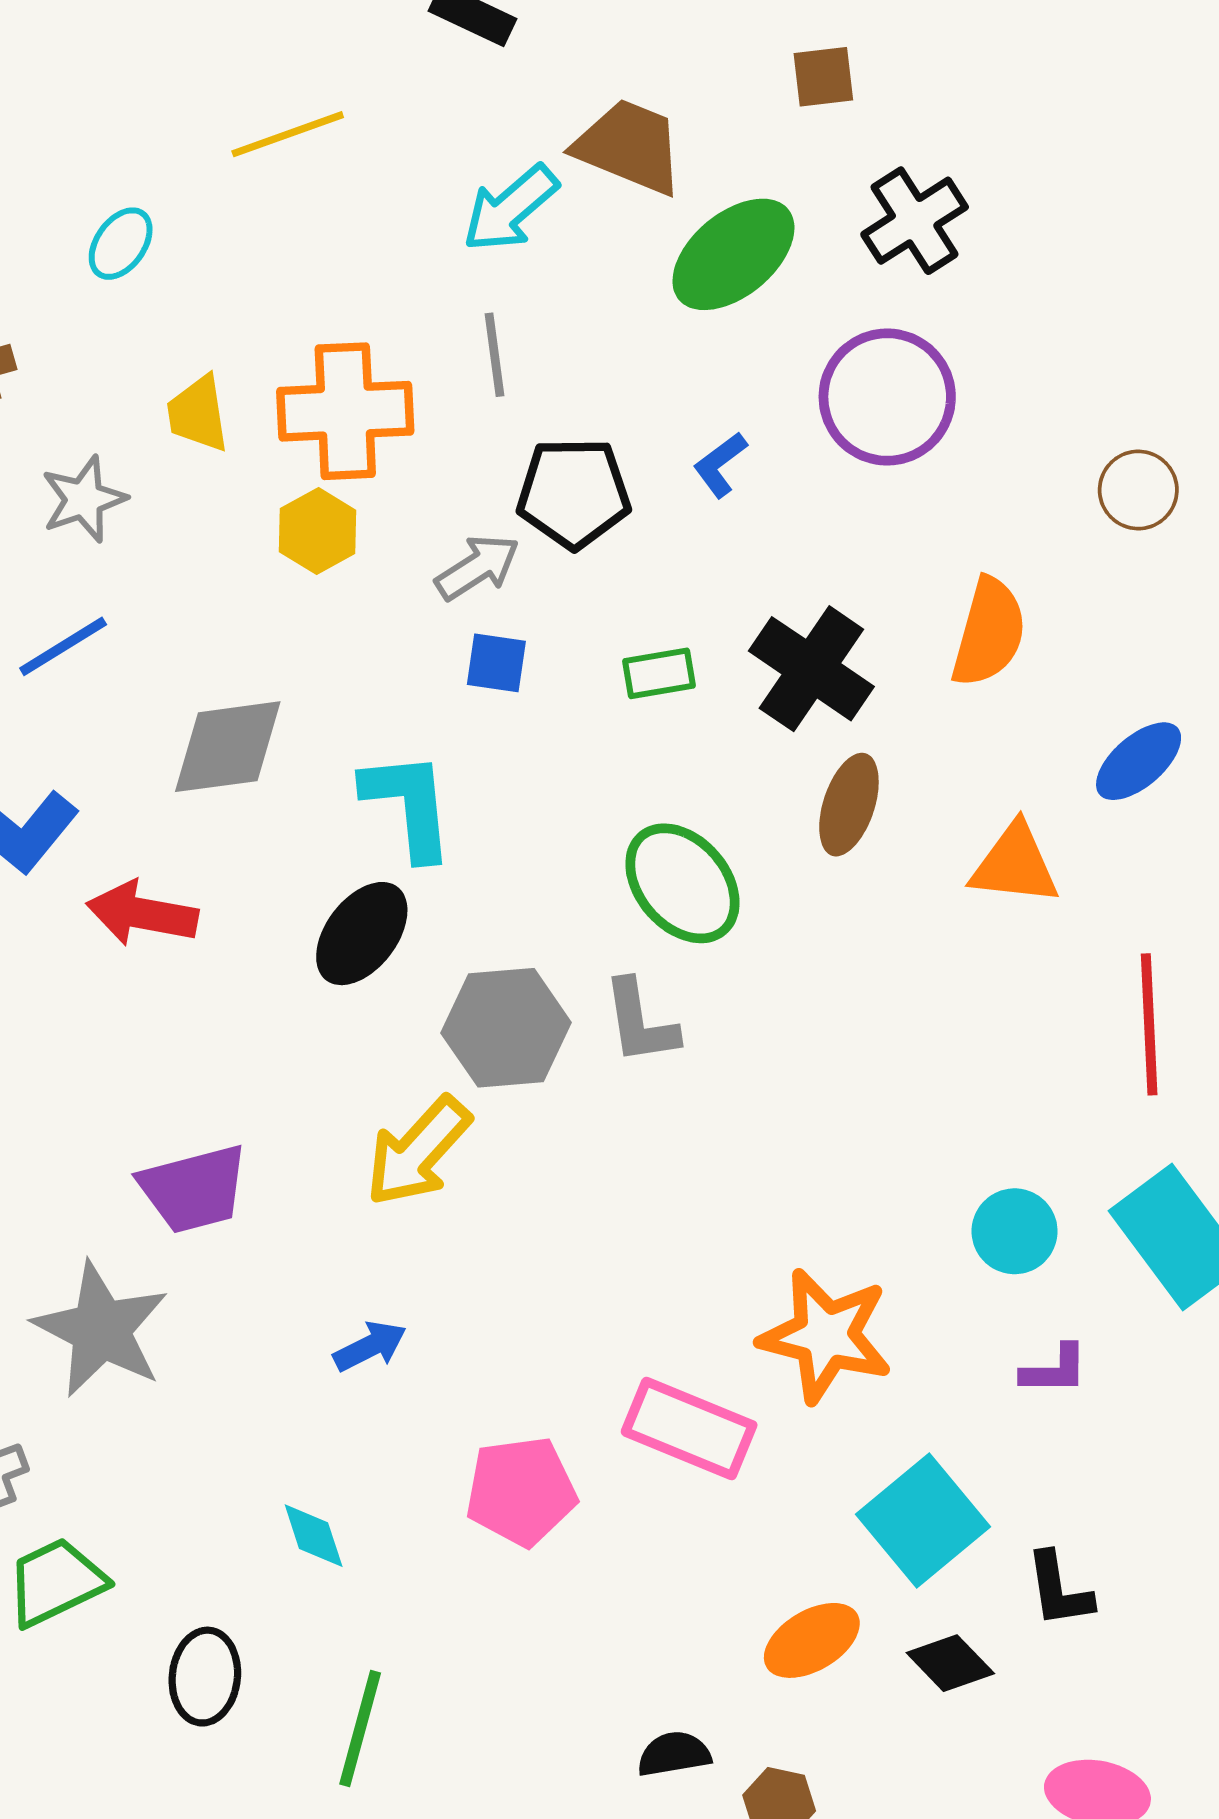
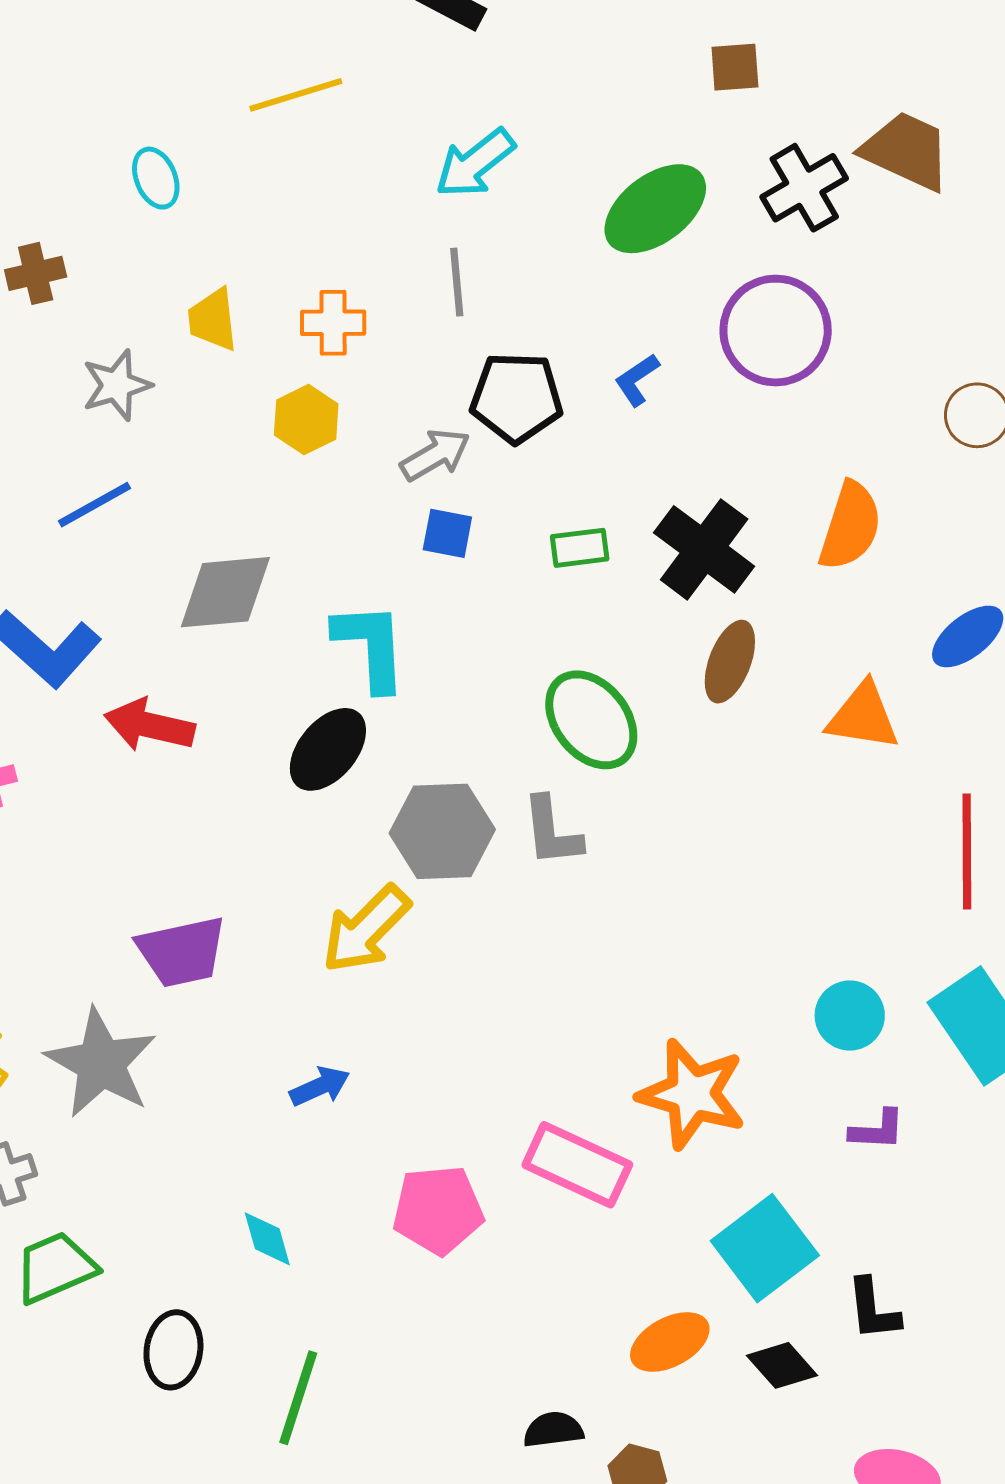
brown trapezoid: (629, 147) -> (906, 151), moved
cyan ellipse: (121, 244) -> (156, 178), turned -60
orange cross: (345, 411) -> (333, 323), size x0.6

